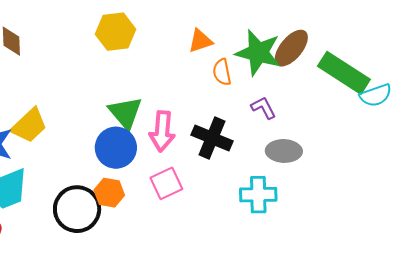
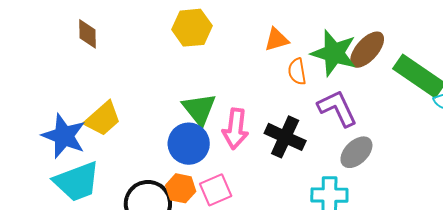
purple L-shape: (263, 108) -> (337, 108), size x1.6
gray ellipse: (284, 151) -> (356, 152), turned -48
pink square: (166, 183) -> (216, 190), moved

